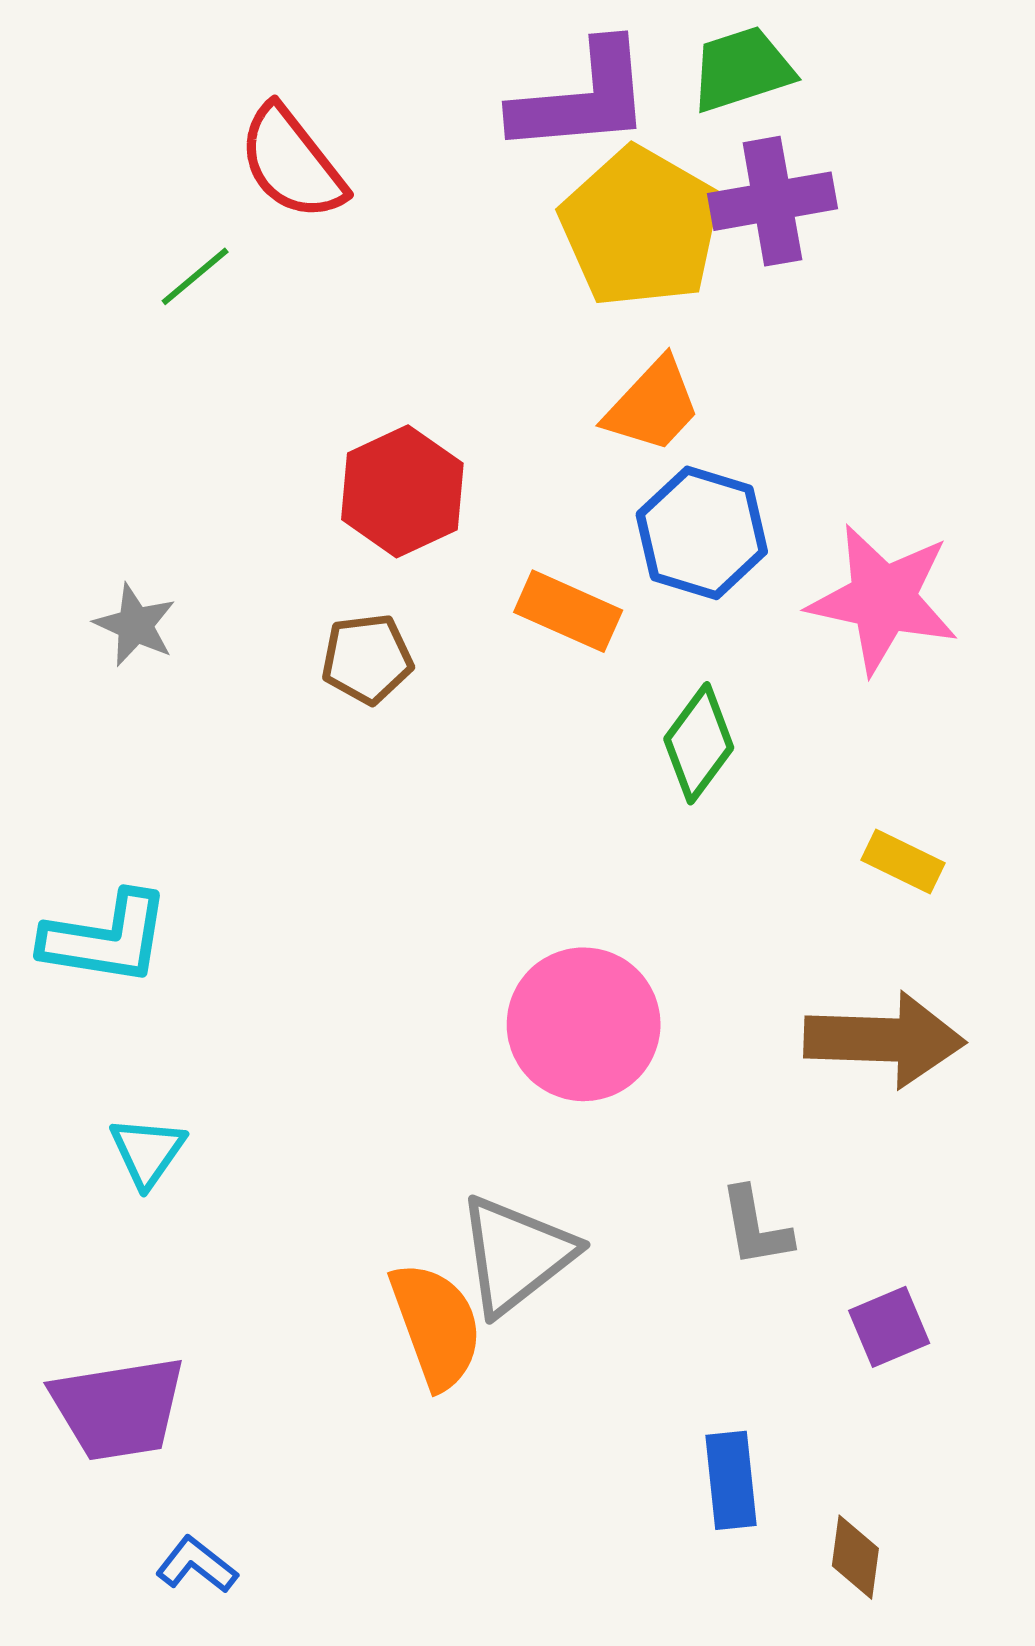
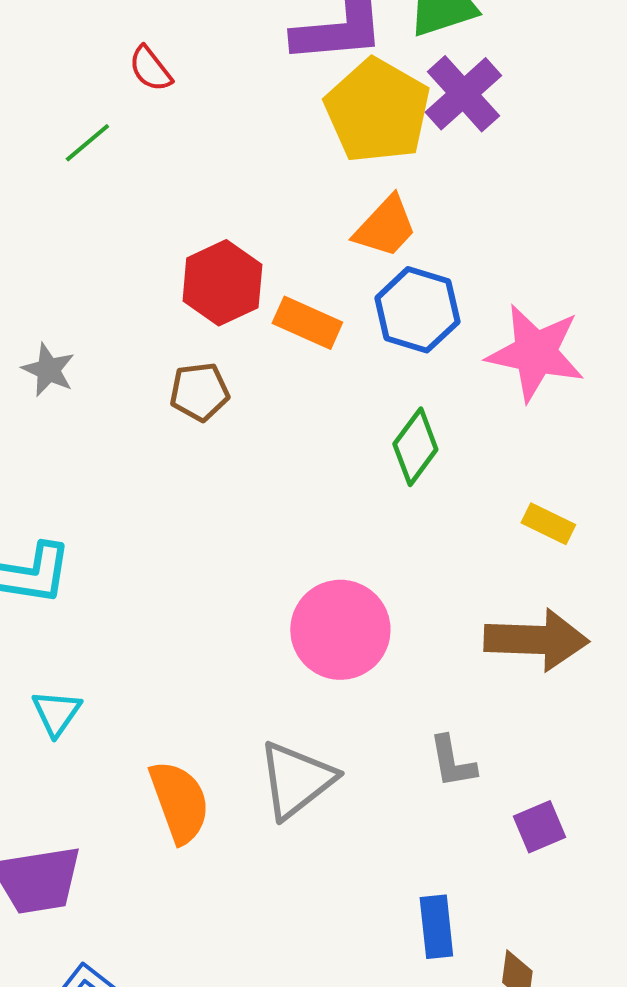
red semicircle: (292, 163) -> (150, 69), size x0.6
purple cross: (772, 201) -> (463, 94), turned -32
orange rectangle: (568, 611) -> (307, 323), moved
orange semicircle: (436, 1325) -> (179, 802), moved

